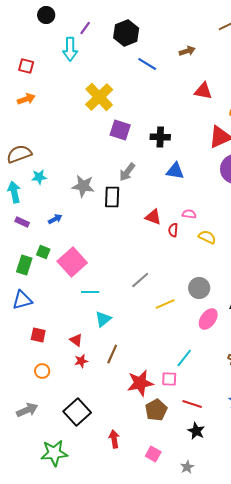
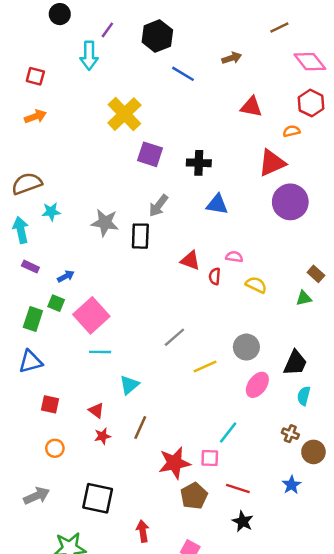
blue arrow: (55, 219) -> (66, 276), moved
cyan line: (90, 292) -> (100, 352), moved
black square: (77, 412) -> (98, 498), turned -36

